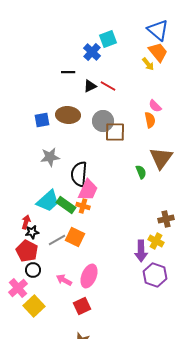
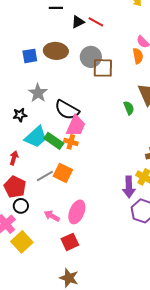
gray star: (50, 157) -> (38, 93), turned -30
black semicircle: (79, 174) -> (67, 110), turned -65
black star: (32, 232) -> (20, 115), moved

